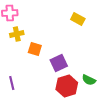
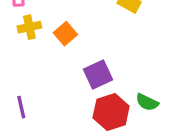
orange square: (35, 49) -> (65, 34), moved, turned 32

